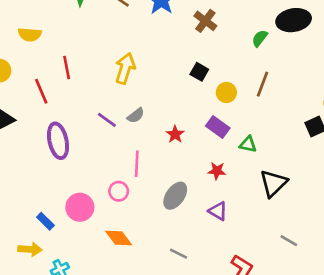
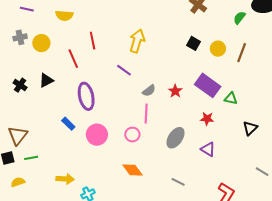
yellow circle: (226, 92) -> (218, 49), moved
gray semicircle: (136, 116) -> (149, 91), moved
purple line: (107, 120) -> (124, 70), moved
purple rectangle: (218, 127) -> (208, 85), size x1.4
black triangle: (273, 183) -> (250, 128), size x0.7
pink circle: (80, 207) -> (97, 135), moved
blue rectangle: (45, 221) -> (68, 124), moved

